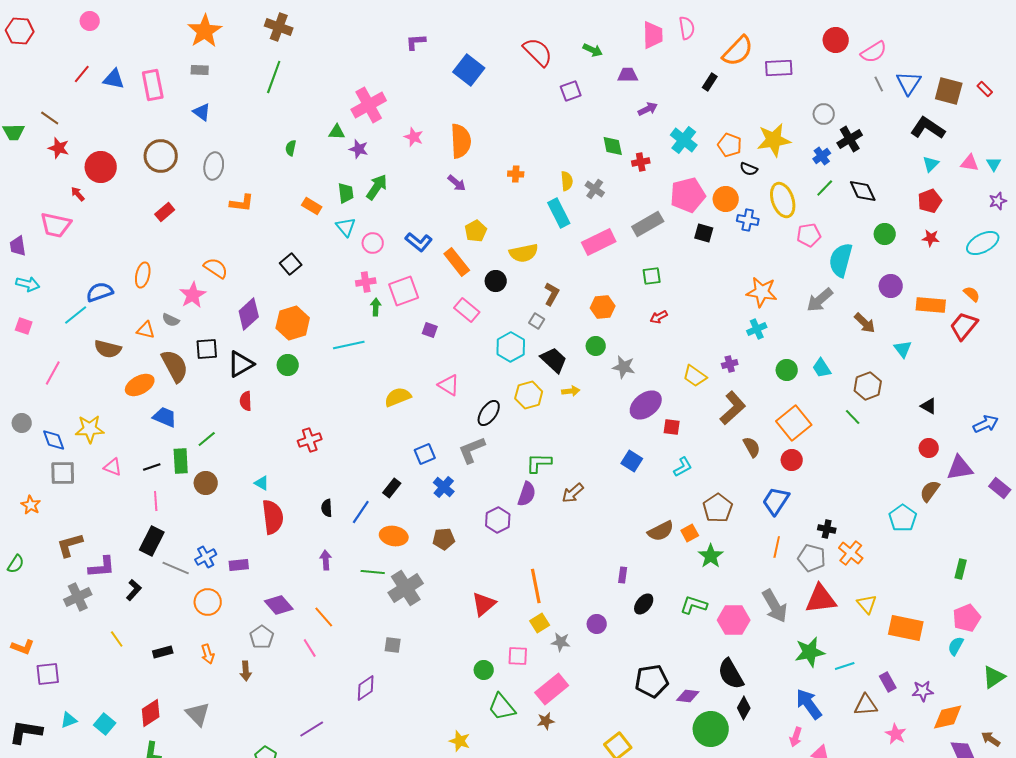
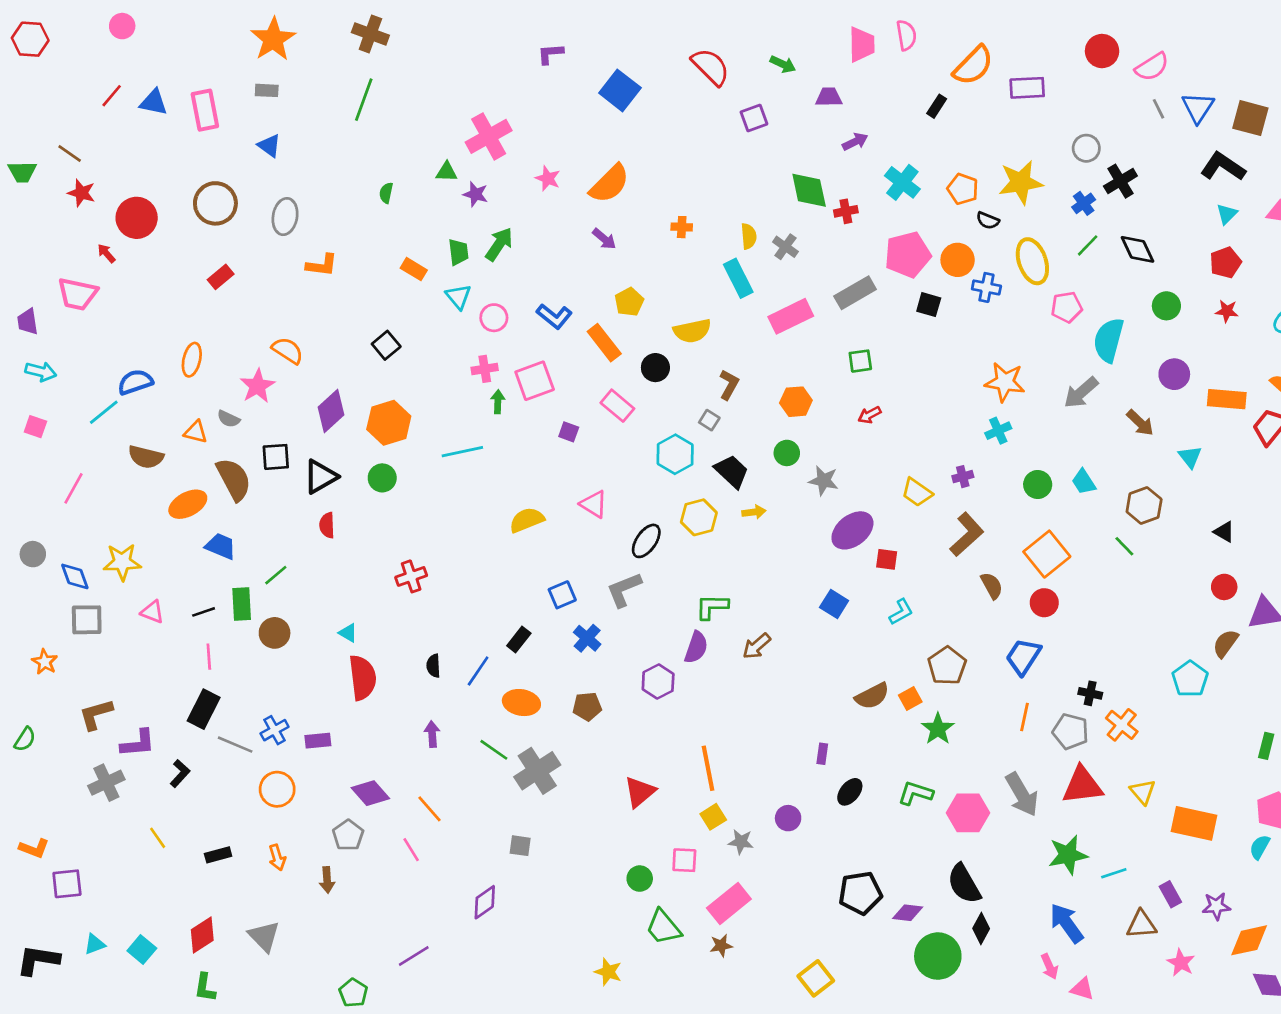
orange semicircle: (461, 141) -> (609, 184), turned 48
green diamond: (613, 146) -> (809, 190), size x1.4
green line: (373, 572) -> (494, 750), turned 30
pink arrow: (796, 737) -> (1049, 967), turned -42

